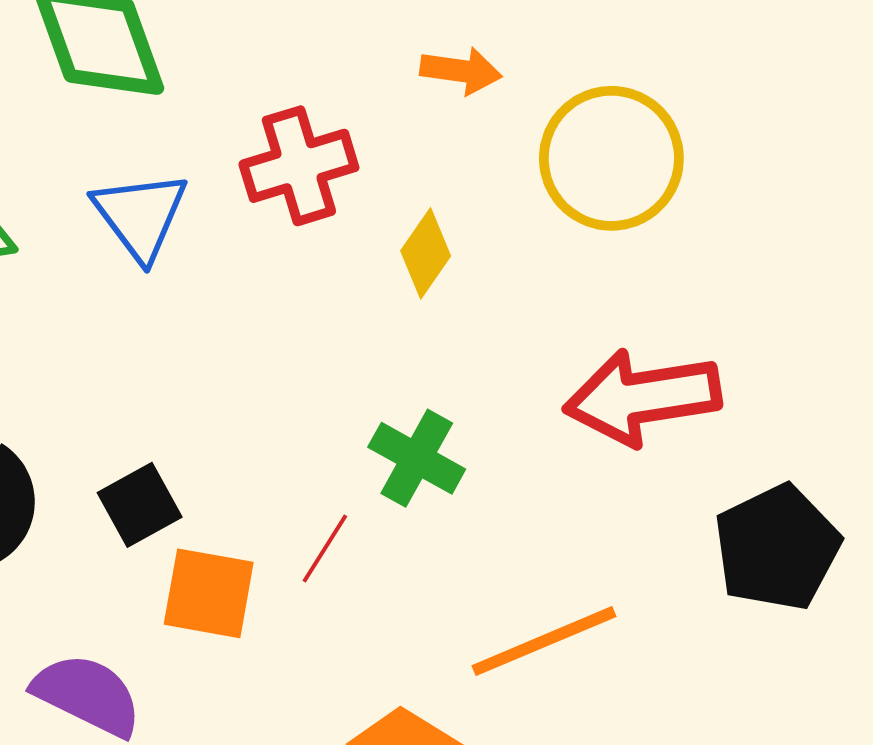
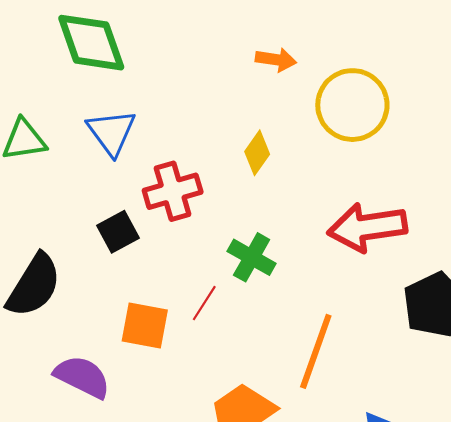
red cross: (299, 166) -> (173, 191), moved
black square: (140, 505) -> (118, 232), moved
orange line: (544, 641) -> (316, 351), turned -48

